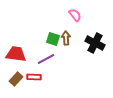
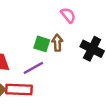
red rectangle: (34, 77) -> (19, 90), size x1.5

